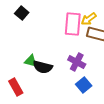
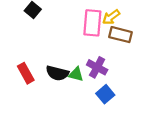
green triangle: (31, 61) -> (76, 74), moved
red rectangle: (16, 87) -> (26, 73), moved

